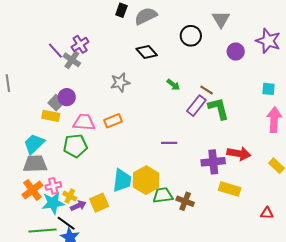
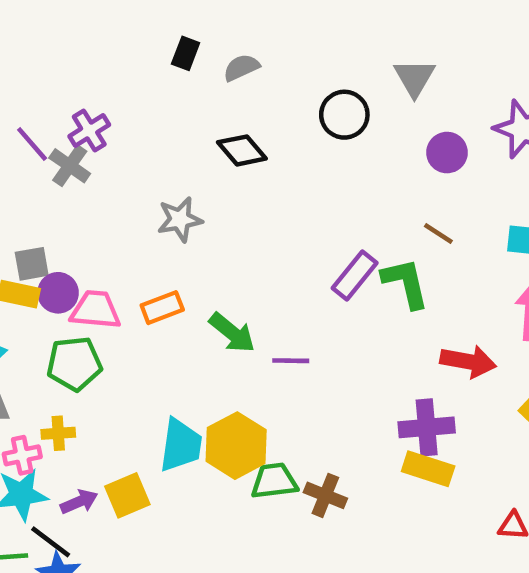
gray semicircle: (146, 16) -> (241, 68), size x0.7
green arrow: (173, 85) -> (232, 333), moved, size x1.5
brown line: (207, 90) -> (438, 233), moved
purple circle: (67, 97) -> (58, 293), moved
gray square: (56, 103) -> (32, 264), turned 35
red arrow: (239, 153) -> (468, 361), moved
purple cross: (213, 162) -> (427, 427), moved
yellow cross: (70, 196) -> (58, 433), moved, turned -32

